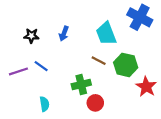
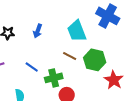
blue line: (41, 66) -> (32, 67), moved

